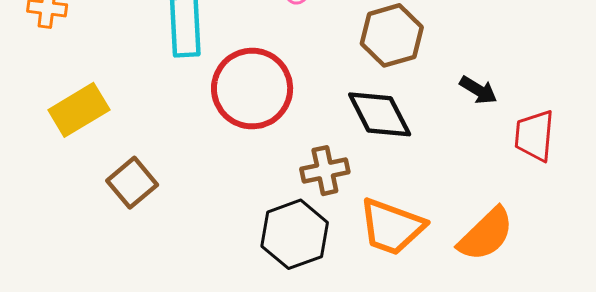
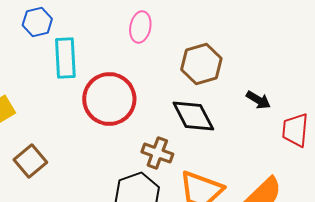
brown cross: (325, 171) -> (157, 153), turned 32

